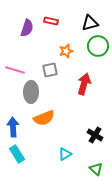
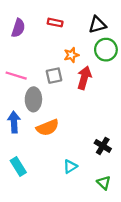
purple semicircle: (27, 28) -> (18, 28), moved
red arrow: (84, 84) -> (84, 78), moved
blue arrow: (13, 127) -> (14, 122), moved

